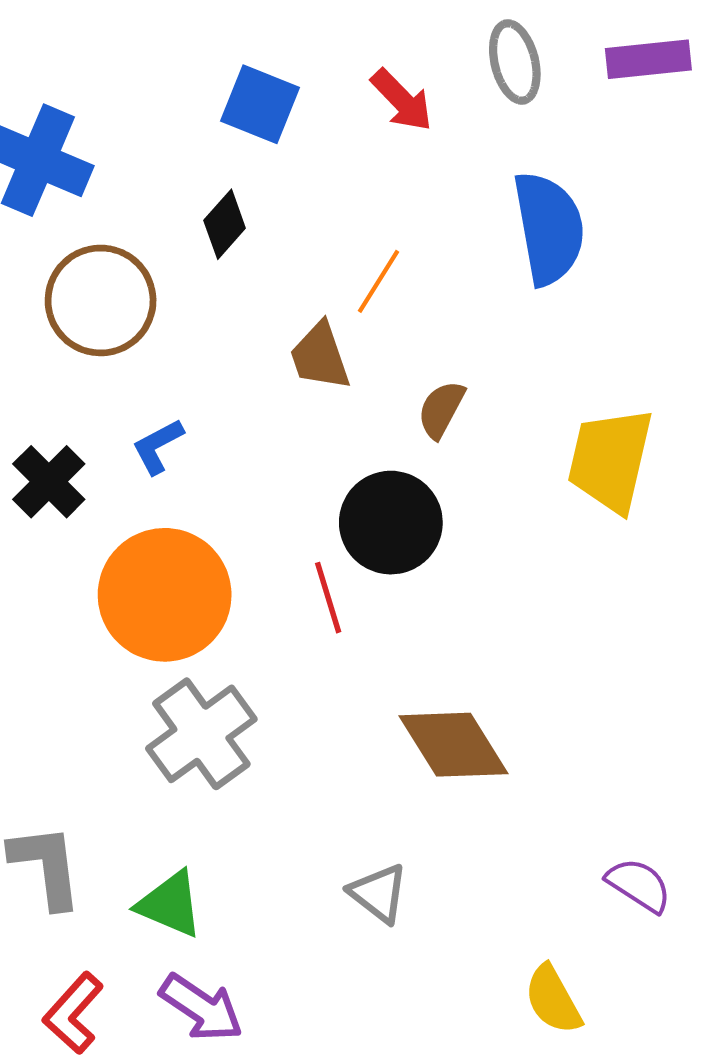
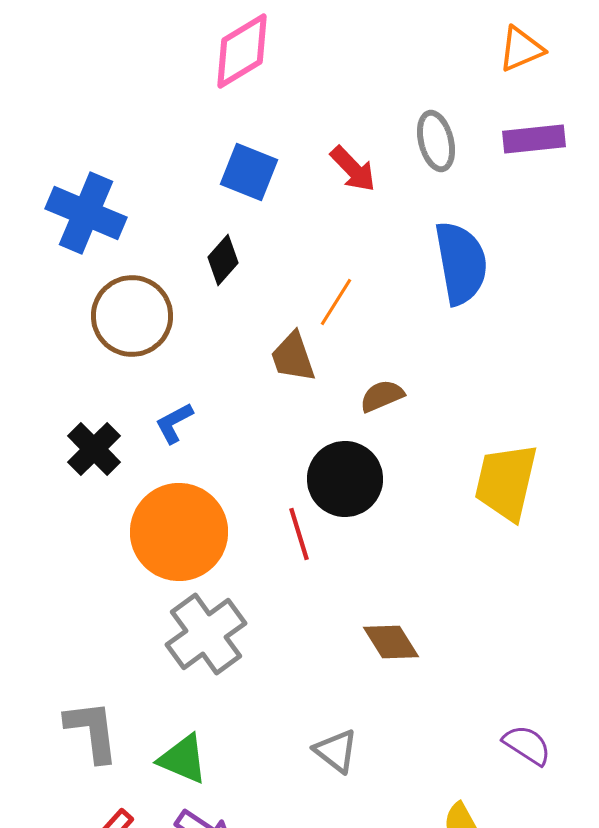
brown semicircle: (441, 409) -> (382, 396), turned 39
yellow trapezoid: (610, 460) -> (506, 482), moved
brown diamond: (453, 745) -> (391, 642), size x0.7

